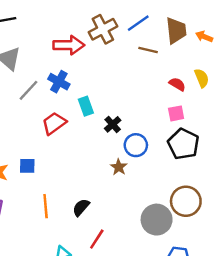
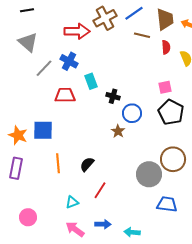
red semicircle: (177, 84) -> (166, 47), moved, turned 56
red trapezoid: (54, 123) -> (65, 95), turned 35
black cross: (113, 124) -> (113, 96), turned -32
blue square: (27, 166) -> (43, 130), size x1.5

